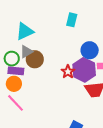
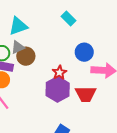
cyan rectangle: (72, 20) -> (69, 19), turned -64
purple hexagon: (84, 70) -> (58, 89), moved

